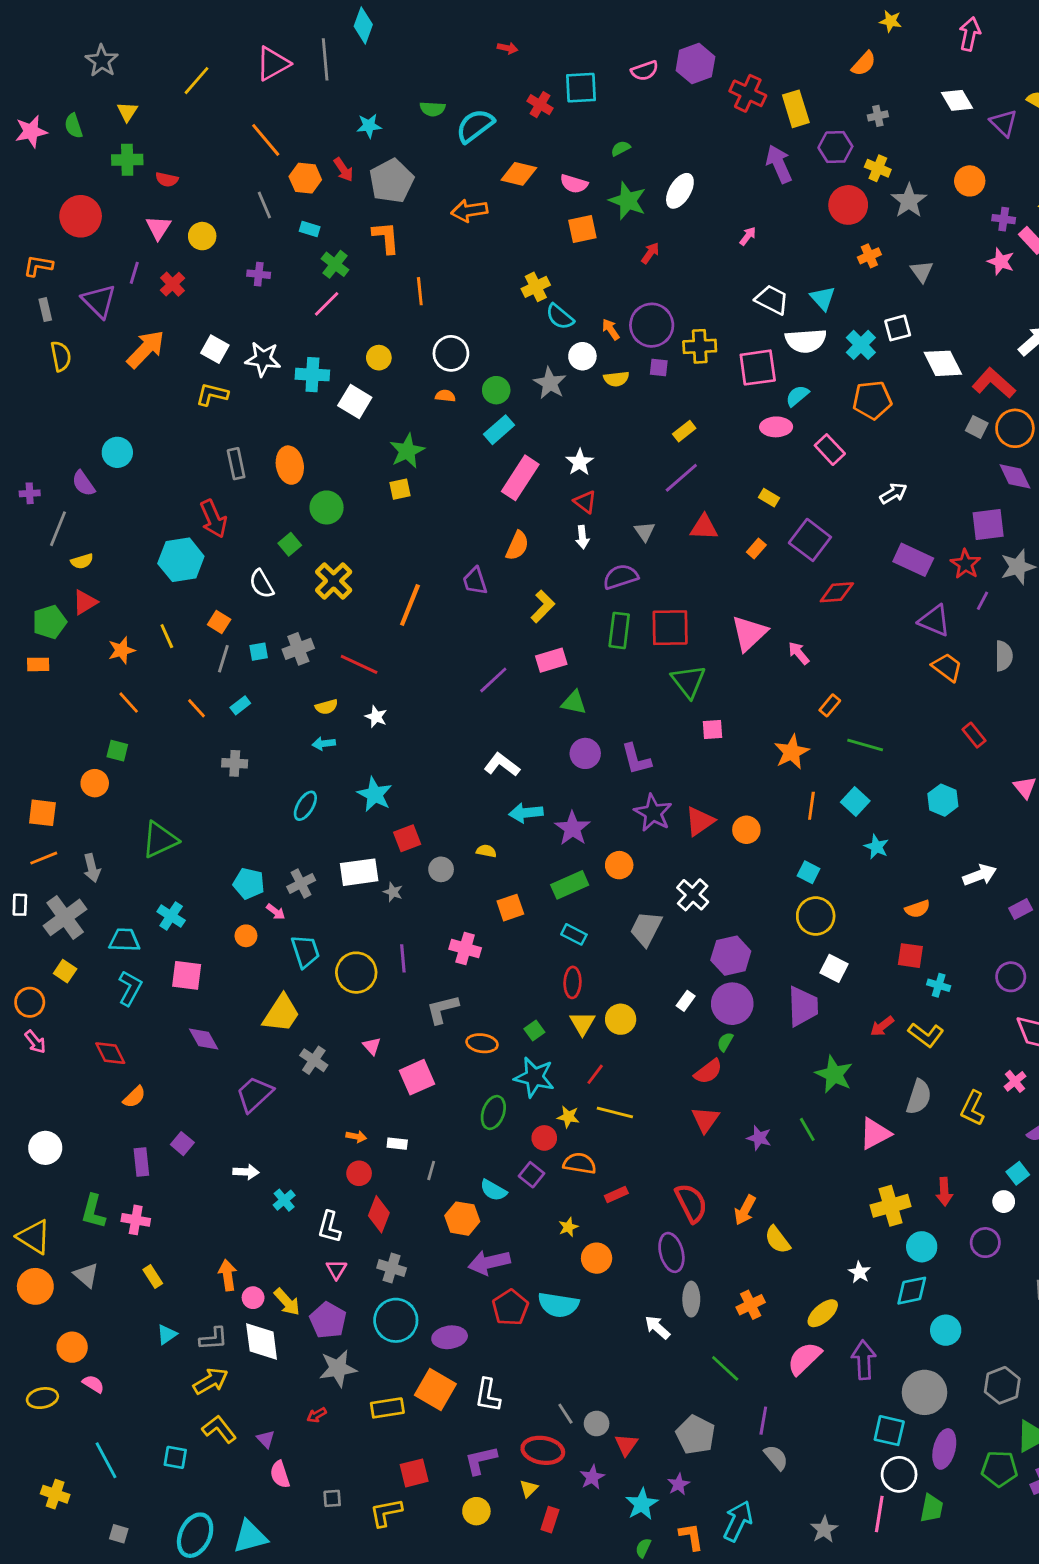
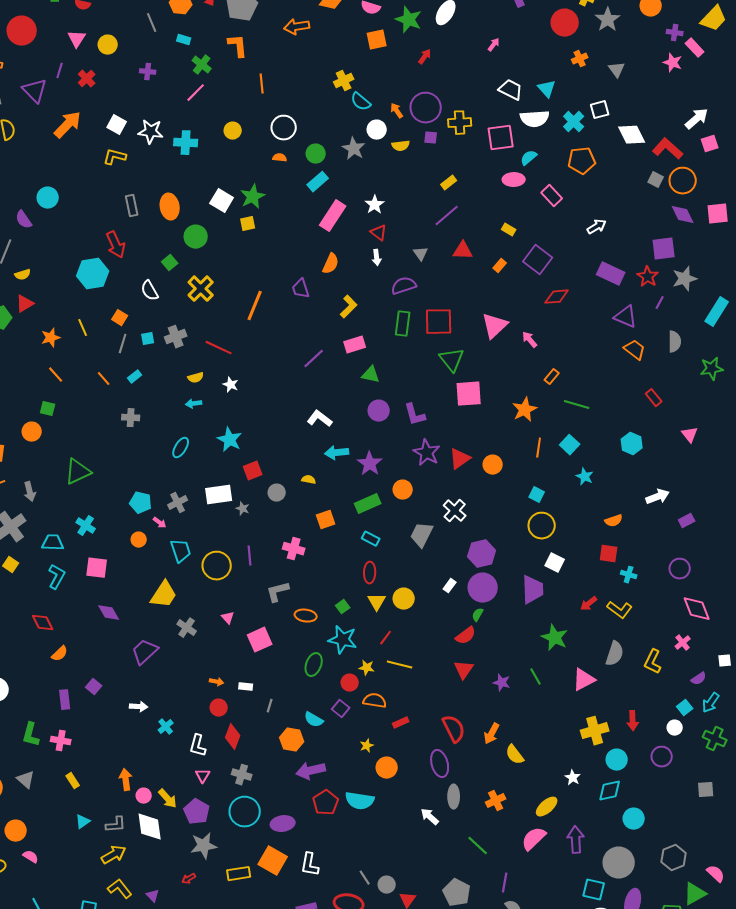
white square: (355, 401) -> (222, 201), moved
pink square: (712, 729) -> (469, 394), size x1.8

